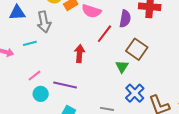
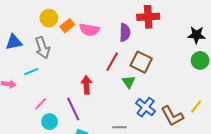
red line: (104, 34) -> (112, 62), moved
red arrow: (79, 54) -> (86, 85), moved
purple line: (65, 85) -> (73, 109), turned 60

